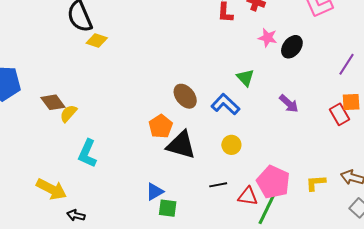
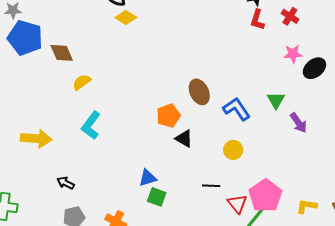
pink star: (268, 38) -> (293, 54), turned -30
green triangle: (245, 78) -> (276, 100), moved
brown diamond: (53, 102) -> (62, 53), moved
black triangle: (181, 145) -> (184, 139), size x0.6
yellow arrow: (51, 189) -> (36, 139), moved, turned -36
red triangle: (248, 196) -> (237, 204), turned 30

